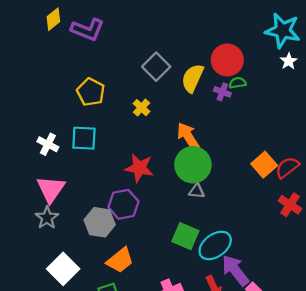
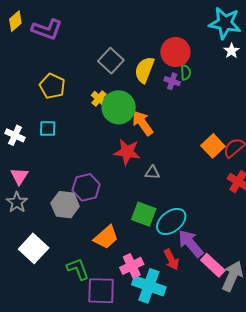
green semicircle: (238, 83) -> (186, 72), turned 98
cyan square: (84, 138) -> (48, 128), size x0.7
green circle: (193, 165) -> (119, 107), moved
red star: (139, 168) -> (127, 152), moved
pink triangle: (51, 189) -> (19, 176), size x0.7
orange trapezoid: (120, 260) -> (106, 237), moved

